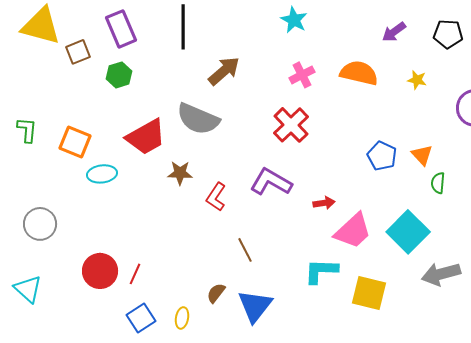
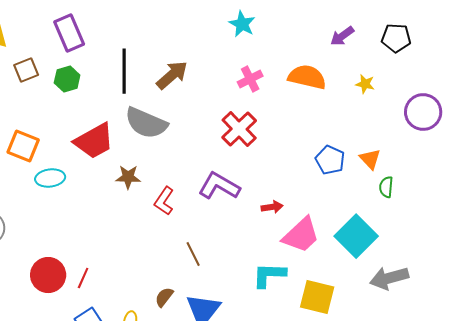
black line: (183, 27) -> (124, 71), moved
brown square: (78, 52) -> (26, 70), moved

